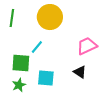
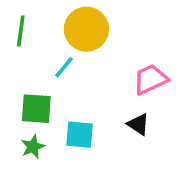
cyan line: (37, 47) -> (64, 67), moved

